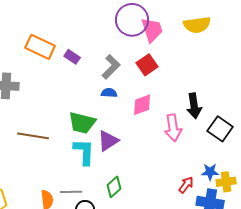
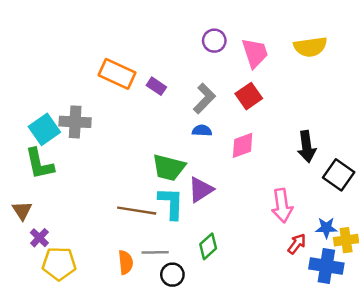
purple circle: (132, 20) -> (214, 41), moved, size x0.6
pink arrow: (173, 128) -> (282, 206), moved
brown line: (33, 136) -> (137, 211), moved

